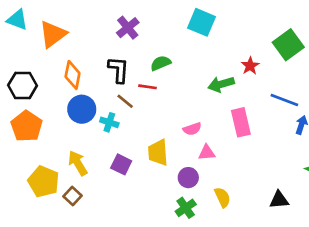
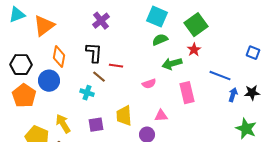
cyan triangle: (17, 20) -> (17, 15), turned -42
green square: (288, 45) -> (196, 25), moved
green semicircle: (161, 63) -> (160, 40), moved
blue circle: (82, 109) -> (49, 81), moved
pink semicircle: (192, 129) -> (149, 84), moved
purple square: (121, 164) -> (96, 125), turned -35

